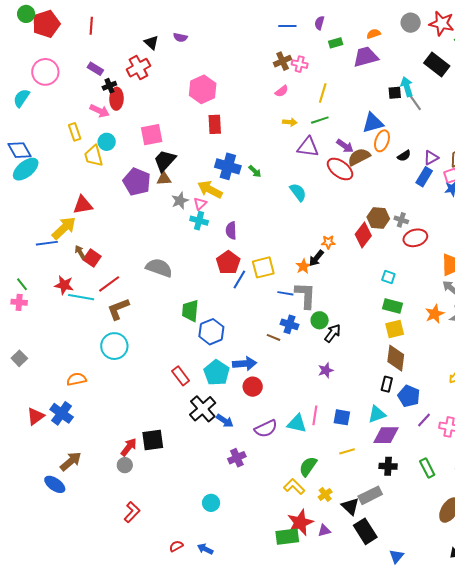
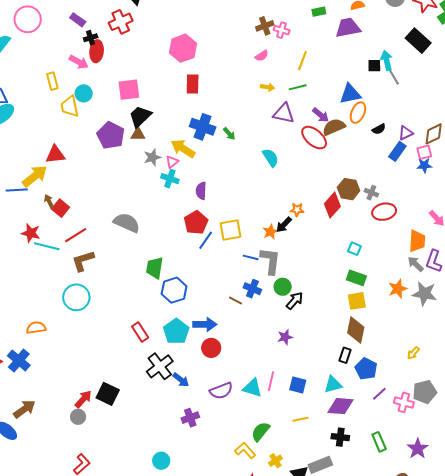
black square: (153, 440) -> (108, 394), turned 30

